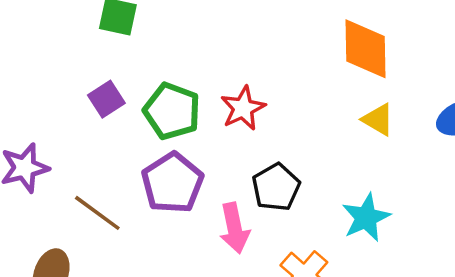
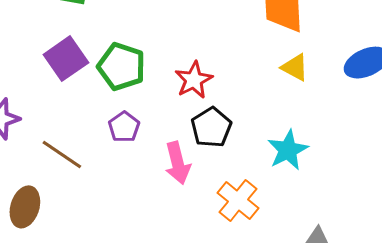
purple square: (106, 99) -> (66, 59), size x1.4
red star: (243, 108) -> (194, 80), moved
purple pentagon: (172, 183) -> (124, 127), size x0.6

